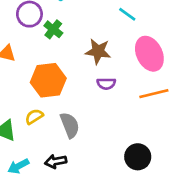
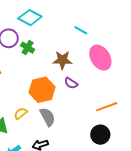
orange hexagon: (48, 80) -> (42, 90), moved
purple semicircle: (106, 84) -> (71, 83), turned 40
orange line: (154, 94) -> (107, 107), moved

